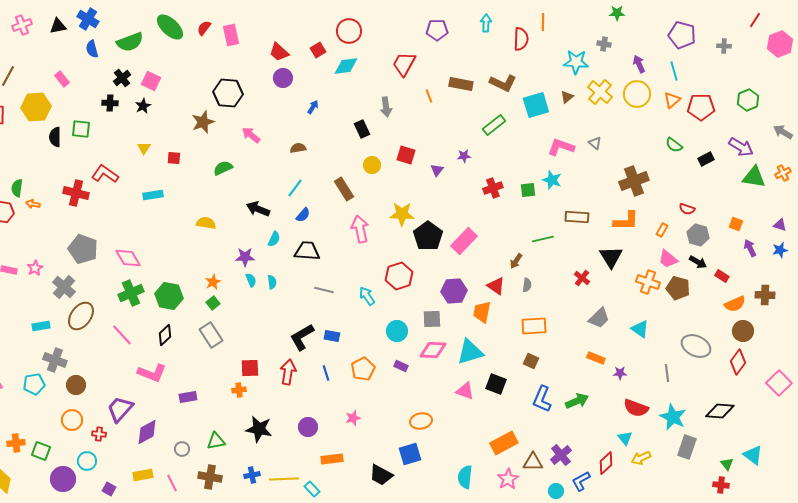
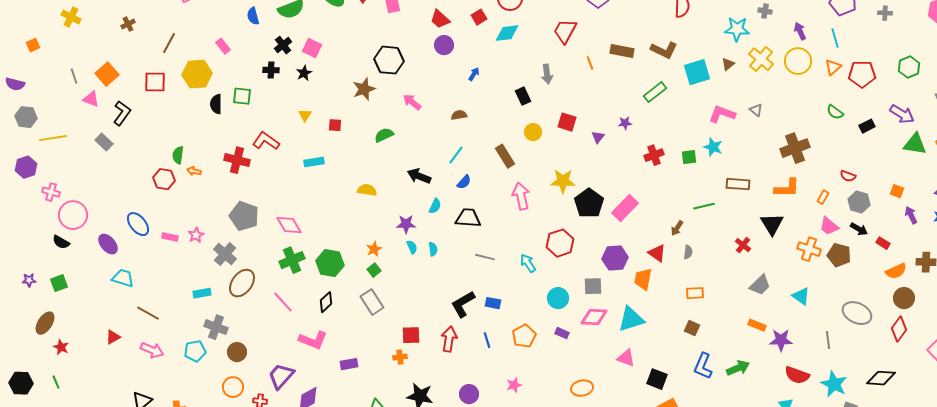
orange rectangle: (534, 326) -> (695, 293), size x0.7
purple star: (620, 373) -> (781, 340), size x1.6
black square: (496, 384) -> (657, 379), moved

